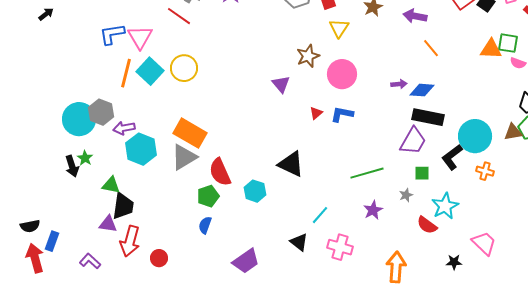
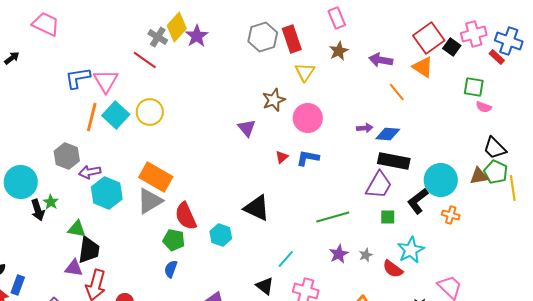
orange triangle: (491, 49) -> (423, 67), moved, turned 30
cyan circle: (79, 119) -> (21, 182), moved
gray star: (406, 195) -> (366, 255), moved
green pentagon: (208, 196) -> (174, 240), turned 30

